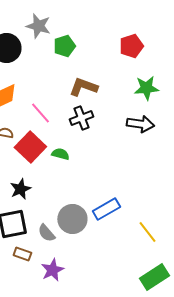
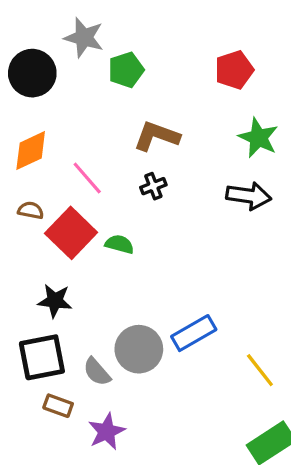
green star: (146, 88) -> (258, 138), turned 30
black cross: (81, 118) -> (153, 186), size x0.7
black star: (20, 189) -> (55, 301), turned 30

